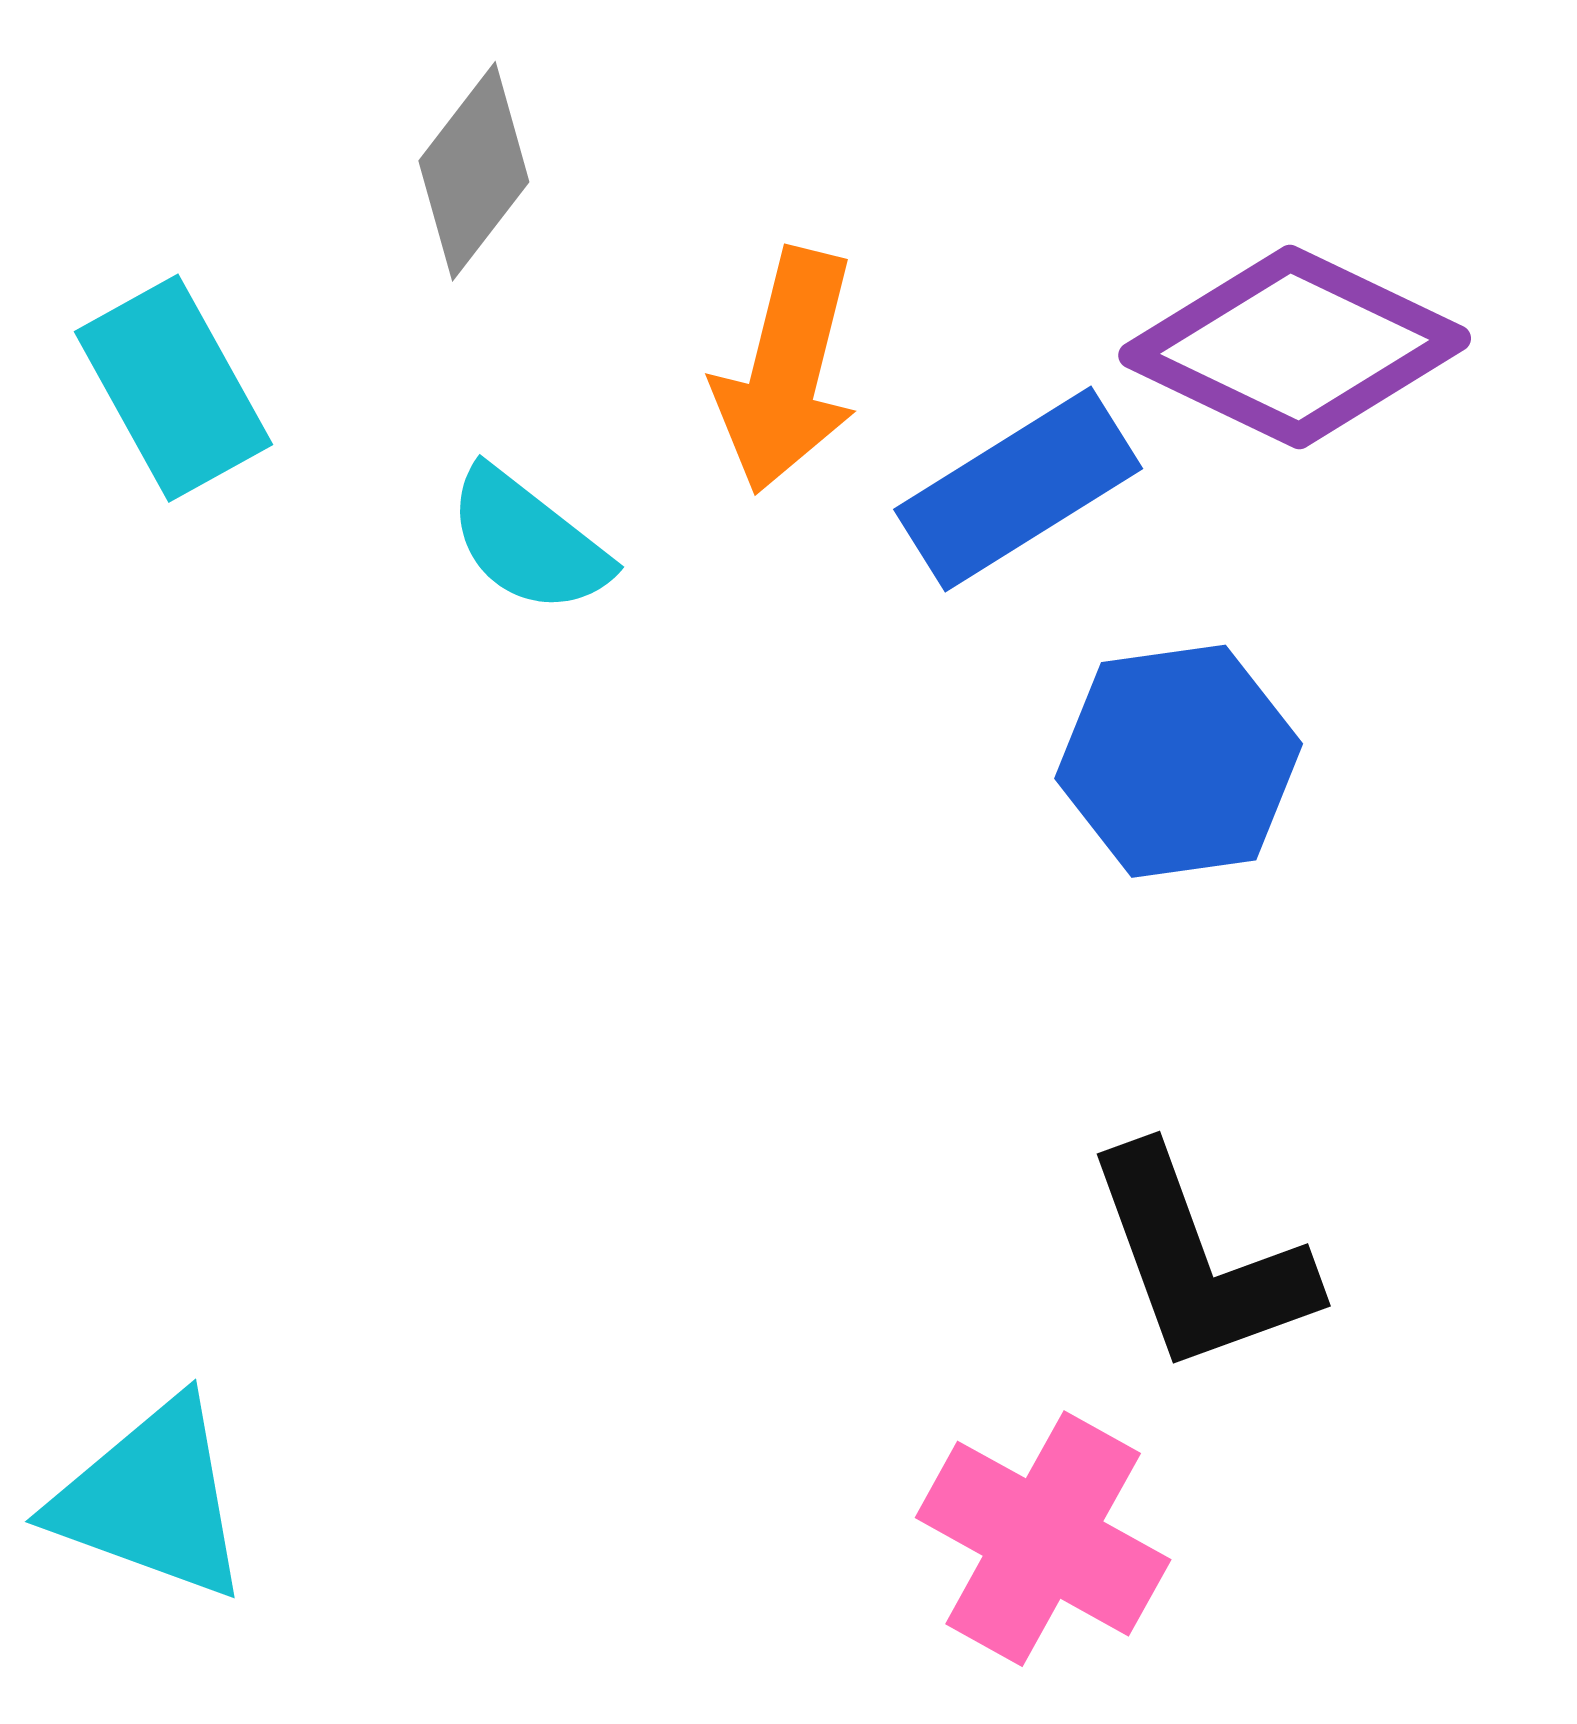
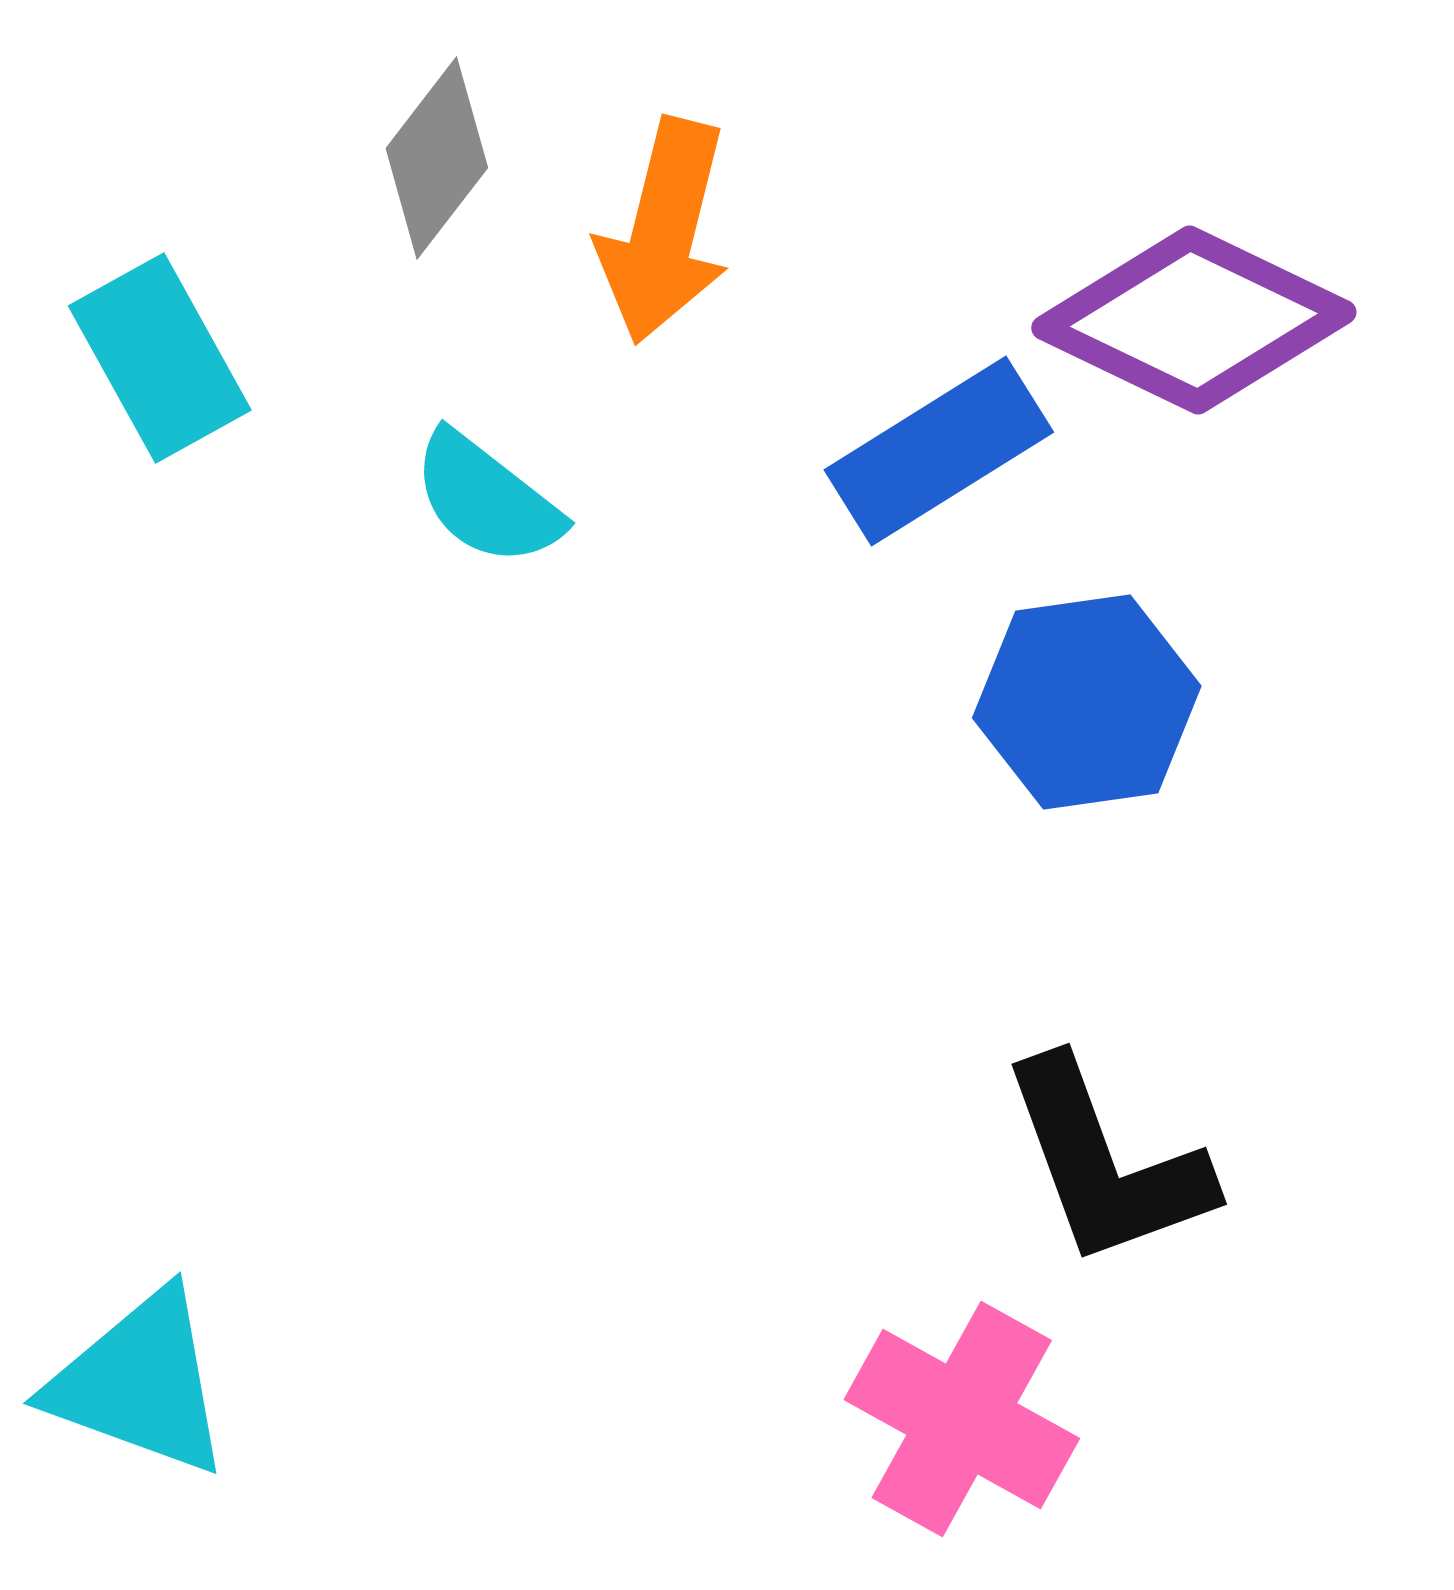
orange arrow: (786, 371) -> (664, 231), moved

